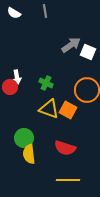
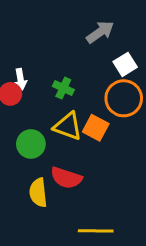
white square: (88, 52) -> (125, 64), moved, turned 35
green circle: (24, 138) -> (31, 144), moved
red semicircle: (65, 148) -> (66, 178), moved

